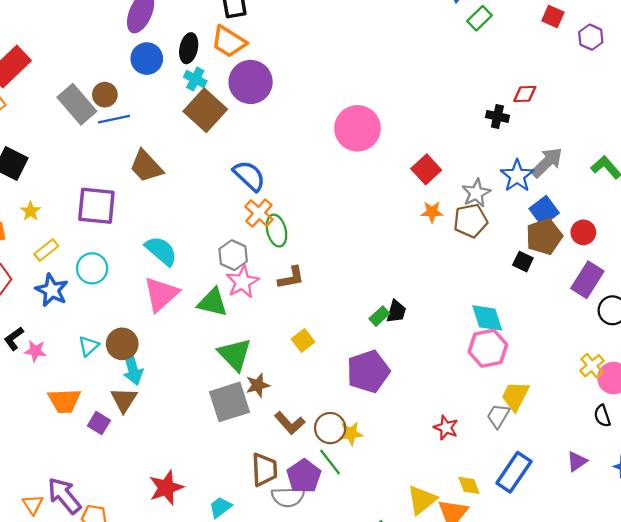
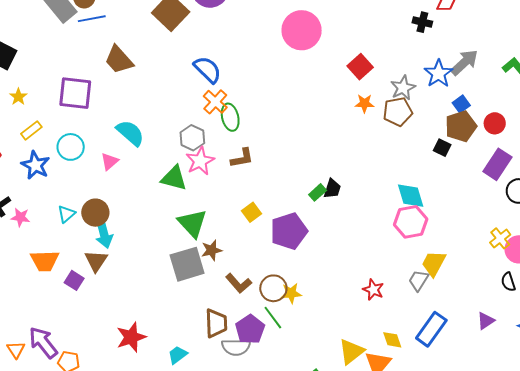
blue square: (544, 211) -> (461, 104), size x0.7
pink triangle: (161, 294) -> (110, 162), moved, size x0.6
purple pentagon: (368, 371) -> (289, 231), moved

